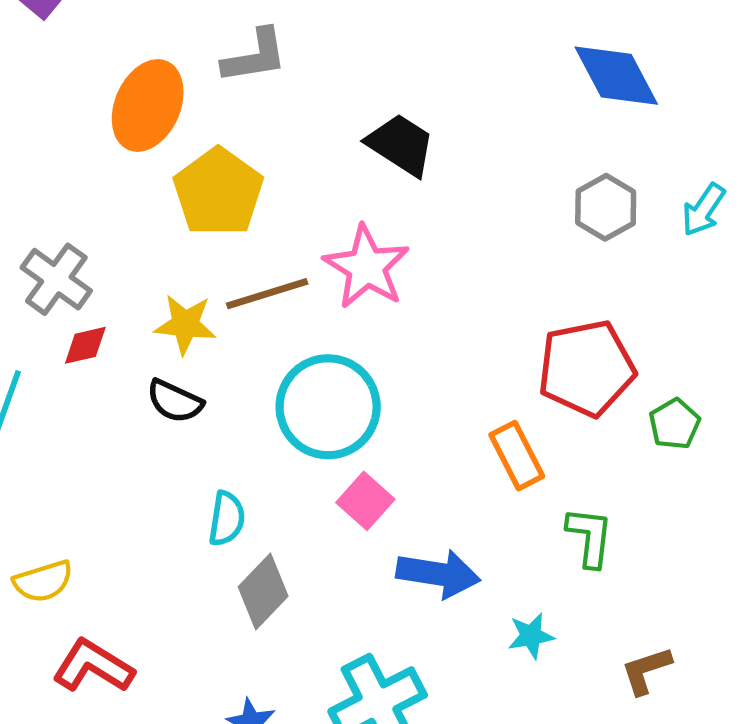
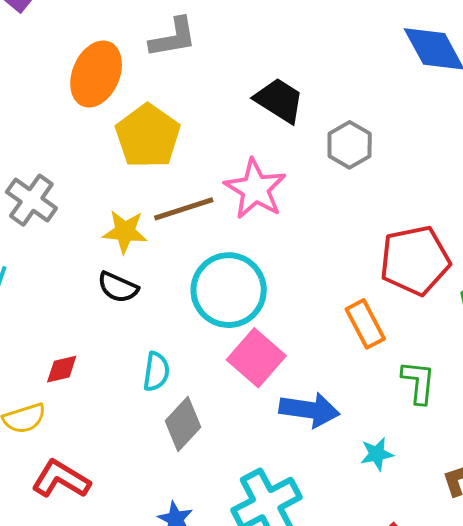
gray hexagon: (606, 207) -> (350, 145), moved
red diamond: (85, 345) -> (62, 369), moved
pink square: (365, 501) -> (256, 358), size x1.4

